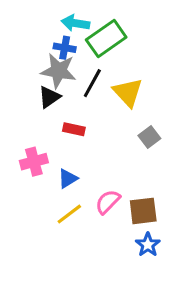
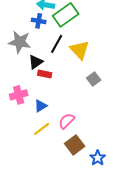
gray star: (58, 71) -> (20, 42), moved
black triangle: (49, 97) -> (36, 62), moved
brown square: (143, 211) -> (75, 145), moved, turned -30
blue star: (148, 245) -> (98, 158), moved

